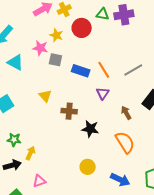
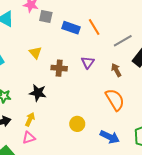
gray line: (133, 70) -> (123, 41), moved
purple triangle: (103, 93) -> (88, 62), moved
black star: (90, 129) -> (38, 93), moved
yellow arrow: (30, 153) -> (30, 119), moved

